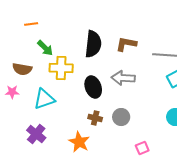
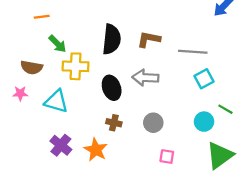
cyan triangle: (44, 99) -> (56, 101), turned 35
gray circle: (121, 117) -> (153, 123), moved
purple cross: (36, 134) -> (61, 145), moved
pink square: (142, 148) -> (167, 157), turned 32

